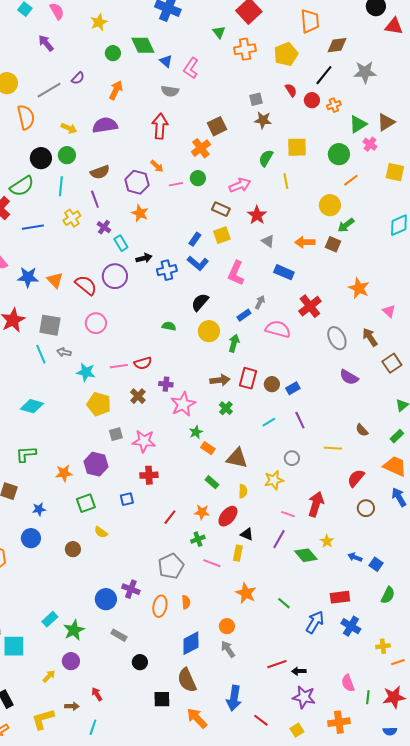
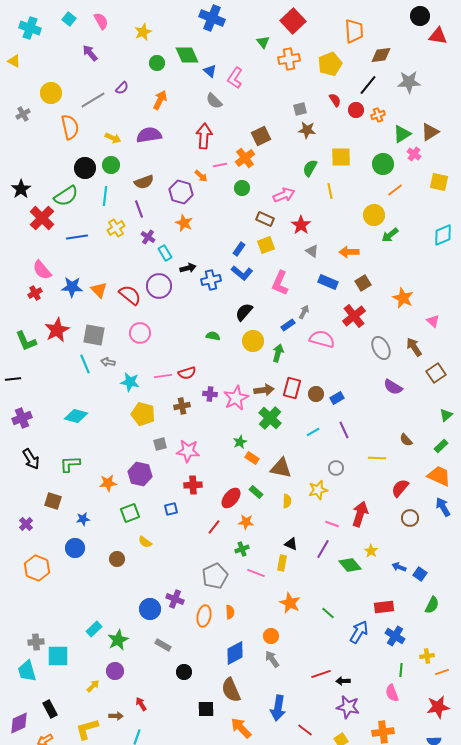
gray semicircle: (170, 91) -> (214, 101), turned 36
pink line: (176, 184) -> (220, 165), moved
brown square: (333, 244) -> (363, 283), moved, turned 35
brown cross: (138, 396) -> (182, 406), turned 35
pink star: (183, 404) -> (236, 398), moved
green cross: (226, 408) -> (270, 418), size x1.6
red ellipse: (228, 516) -> (231, 498), moved
green line: (368, 697) -> (401, 670), moved

